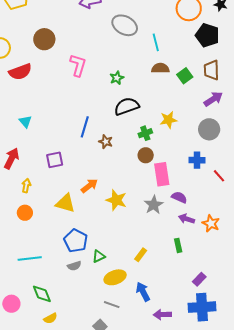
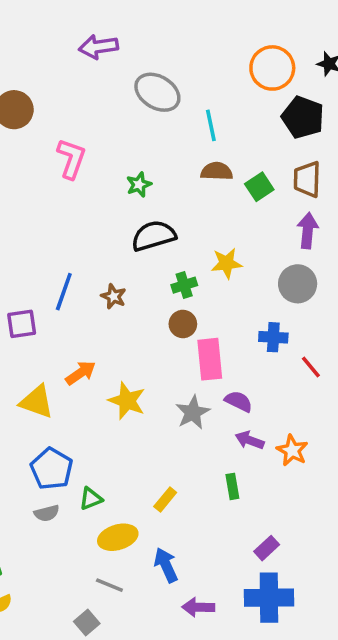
purple arrow: (213, 99) -> (308, 231), turned -54
blue line: (85, 127) -> (64, 292), moved

